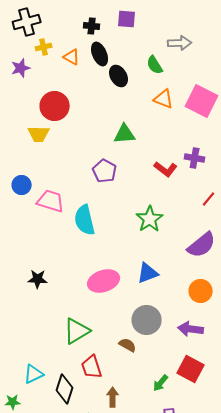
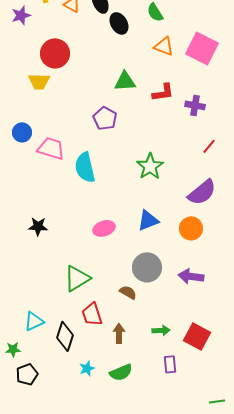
red L-shape: (166, 169) -> (163, 92), moved, turned -45
pink ellipse: (104, 281) -> (104, 228), size x0.7
orange circle: (201, 291) -> (191, 228), moved
red square: (191, 369) -> (197, 336), moved
green arrow: (161, 383) -> (161, 330), turned -132
brown arrow: (113, 397) -> (119, 333), moved

